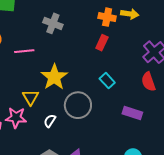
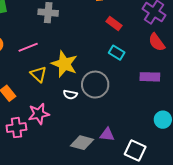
red rectangle: (102, 43) -> (114, 24), moved, turned -63
yellow triangle: (31, 97) -> (39, 74), moved
white semicircle: (50, 121) -> (70, 95), moved, turned -96

